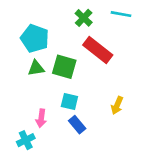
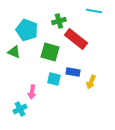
green cross: (84, 18) -> (59, 21), moved, turned 32
green triangle: (36, 68) -> (14, 52), moved, turned 32
blue rectangle: (77, 125) -> (73, 72), moved, turned -40

